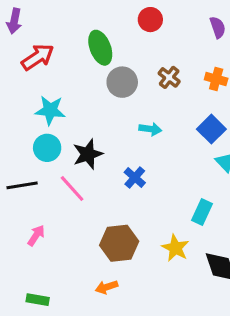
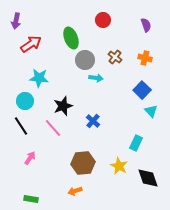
cyan arrow: (150, 129) -> (96, 78), moved
cyan circle: (47, 148) -> (25, 101), moved
black line: (22, 185) -> (21, 126), turned 66

